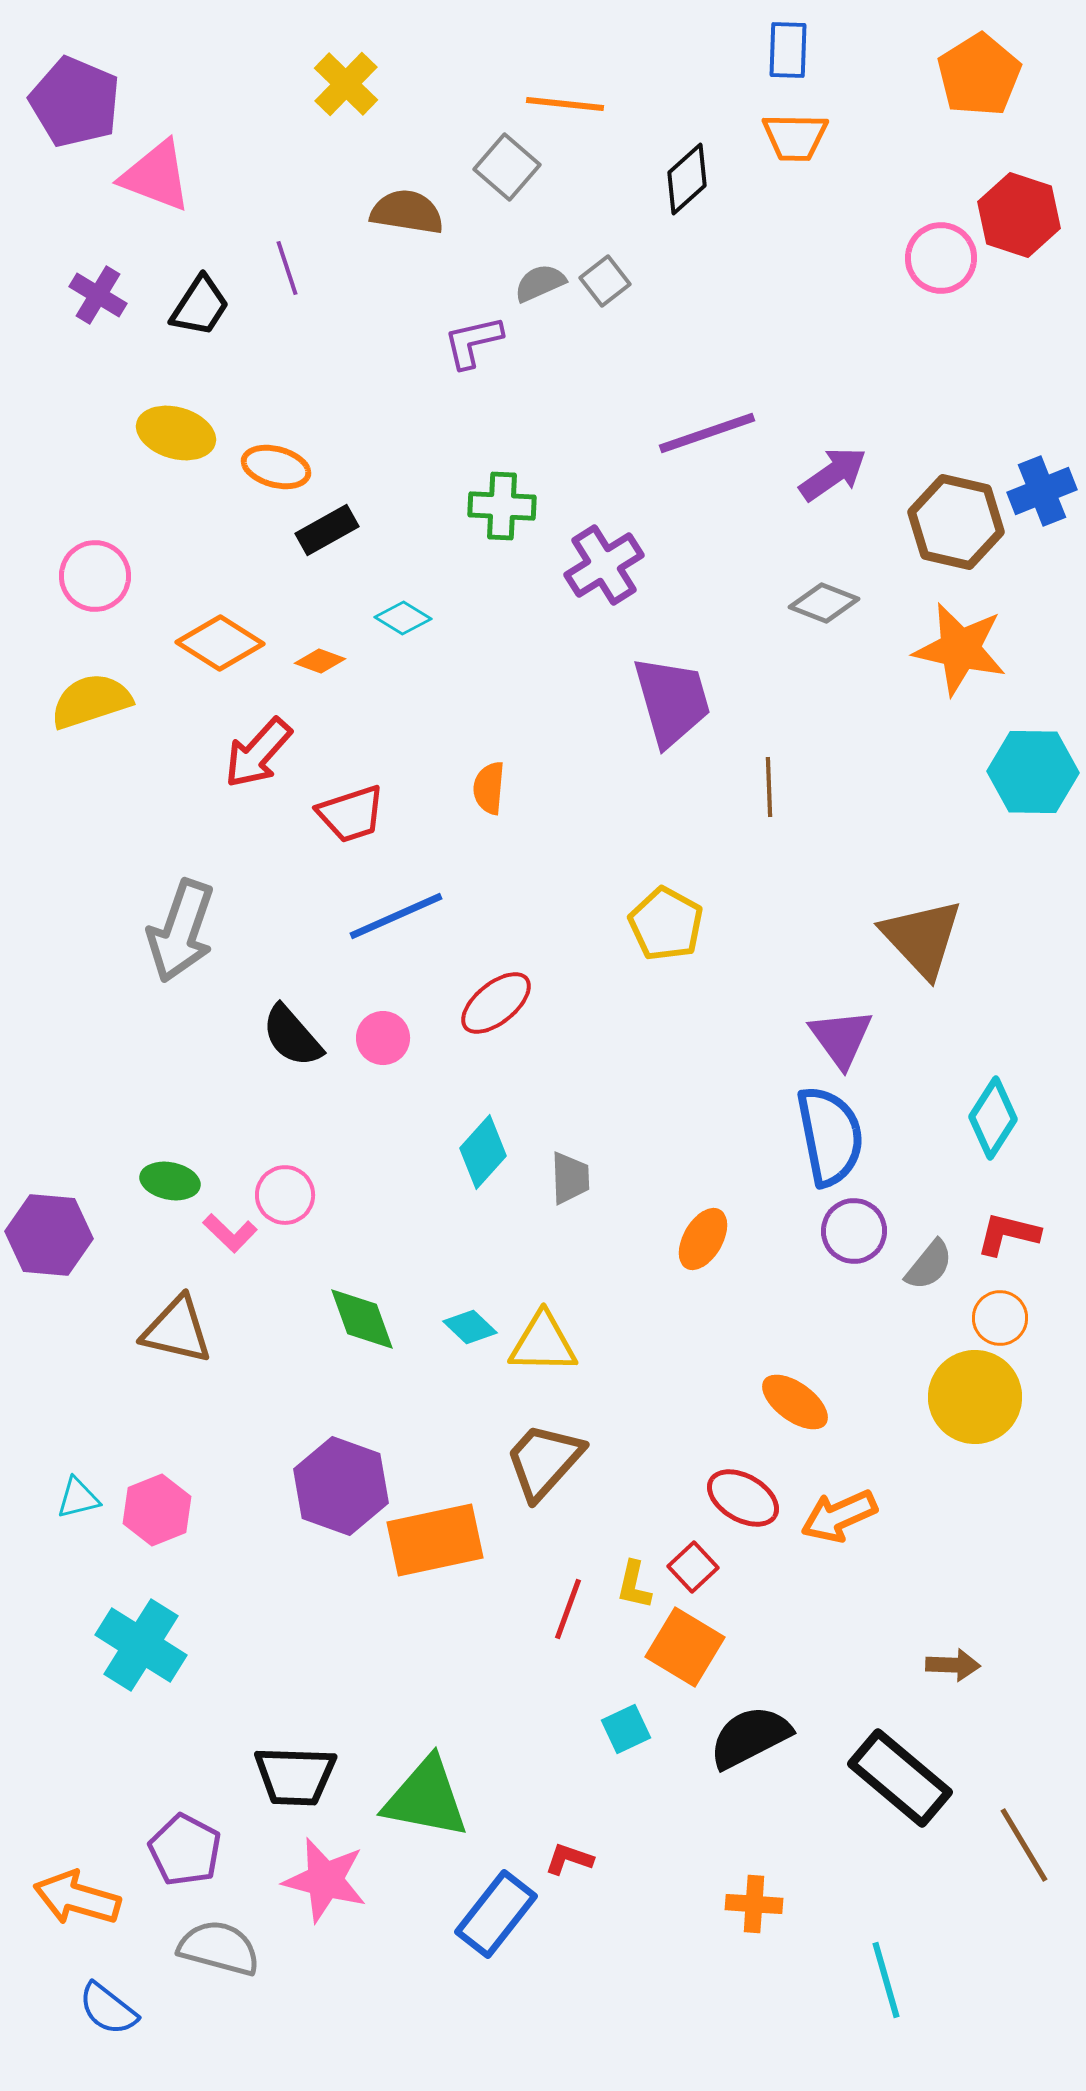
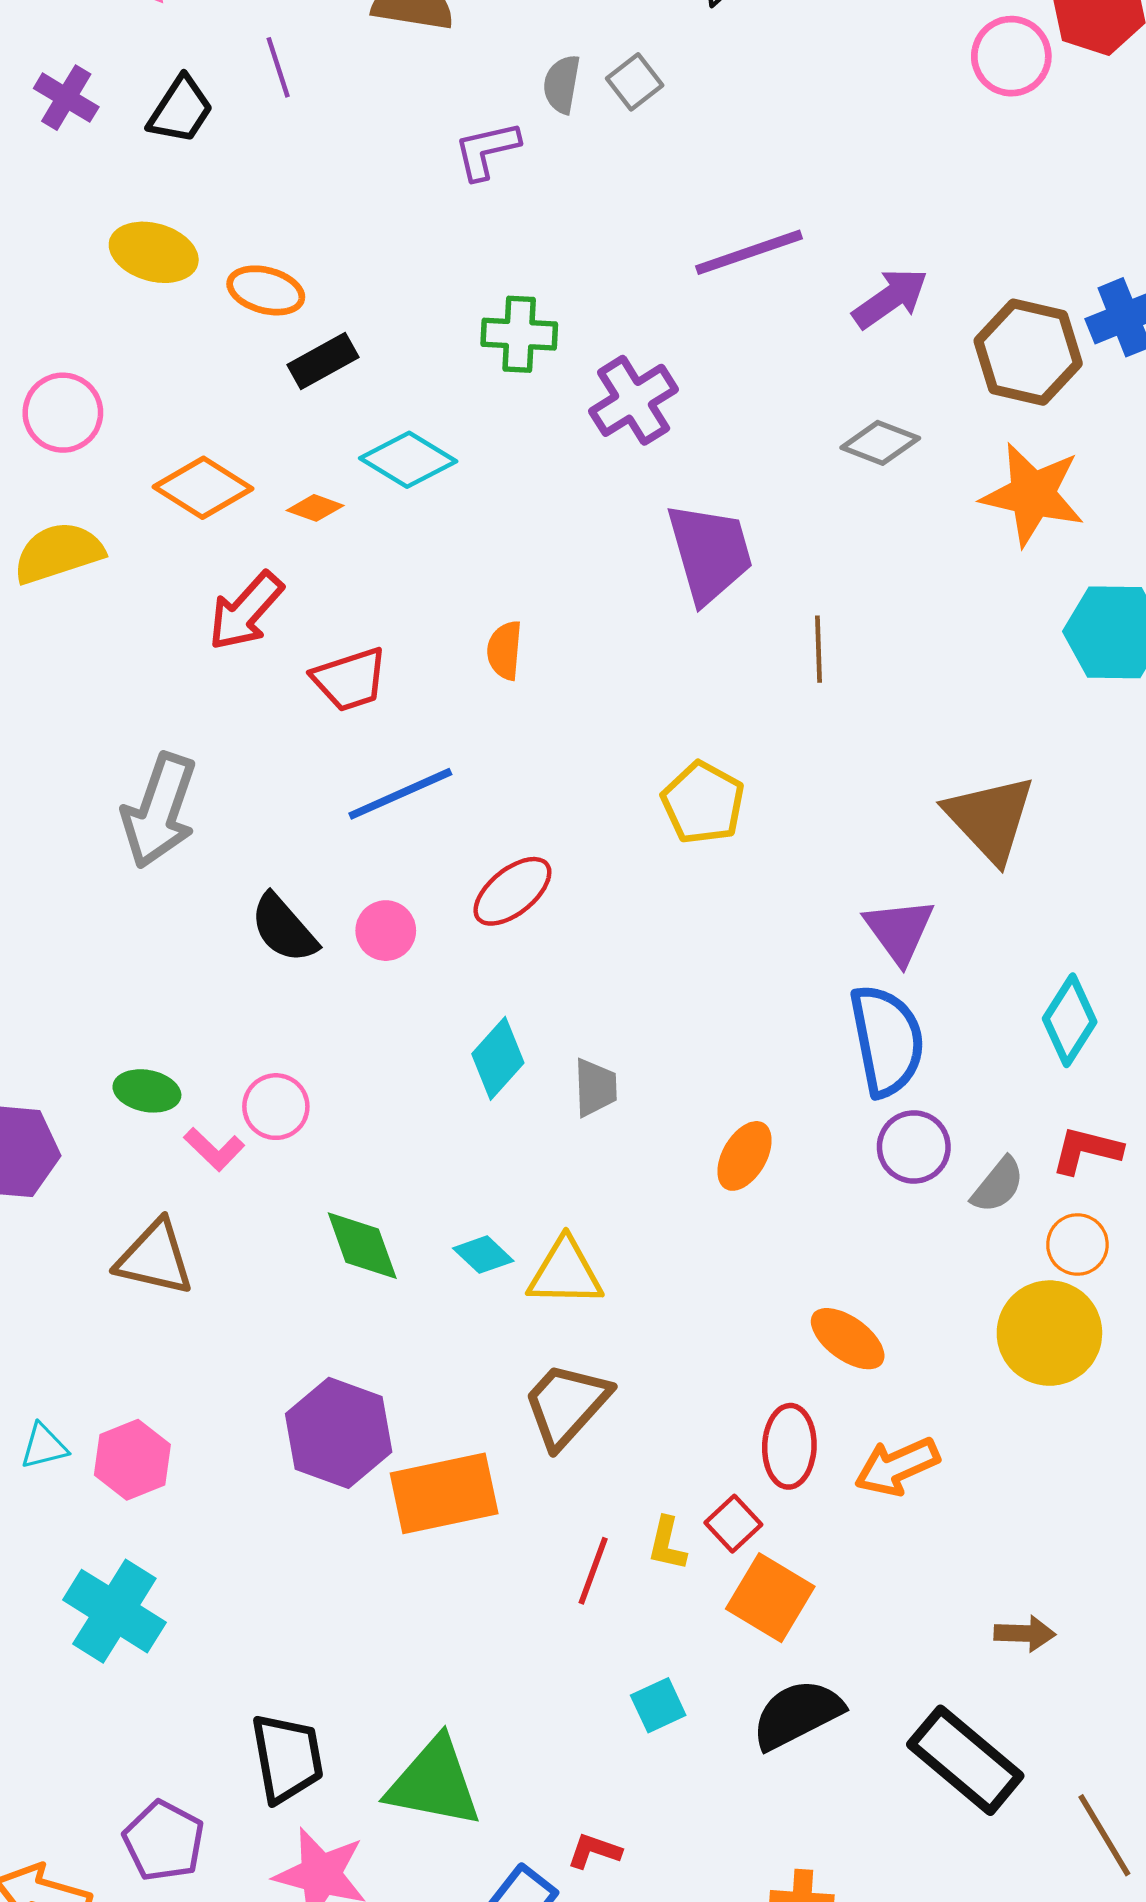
gray semicircle: (540, 283) -> (562, 84), turned -56
cyan diamond: (403, 618) -> (408, 460), size x1.5
red ellipse: (743, 1498) -> (789, 1446), turned 62
orange square: (685, 1647) -> (770, 1598), moved
black trapezoid: (295, 1776) -> (287, 1758), turned -102

